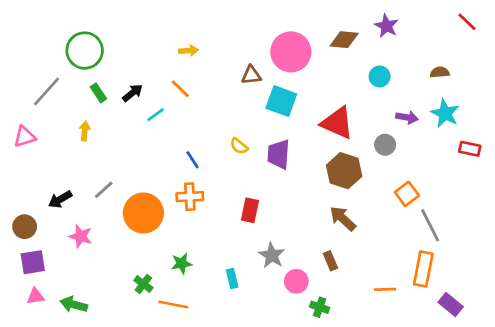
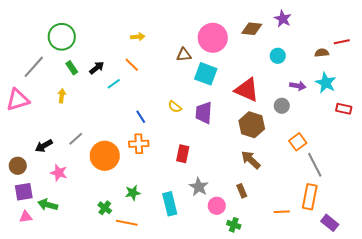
red line: (467, 22) -> (342, 42), moved, turned -56
pink triangle: (25, 137) -> (18, 100), size x1.4
cyan rectangle: (232, 279) -> (170, 204), size x1.6
green arrow: (74, 305) -> (48, 205), moved

